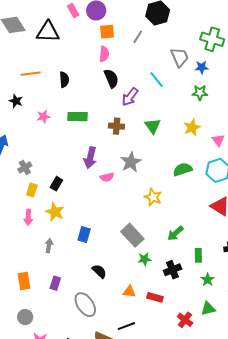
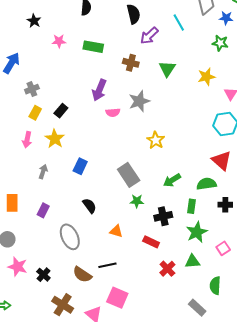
green semicircle: (183, 169) -> (206, 184), moved
green star: (208, 280) -> (197, 232), size x1.5
red rectangle: (155, 297) -> (151, 242), moved

